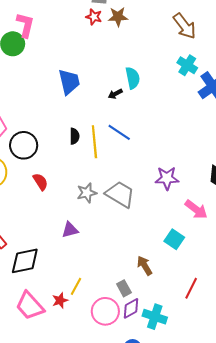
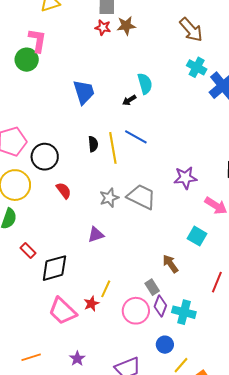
purple diamond: (131, 308) -> (160, 306), turned -35

